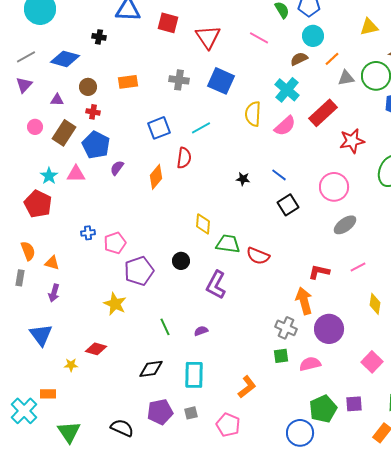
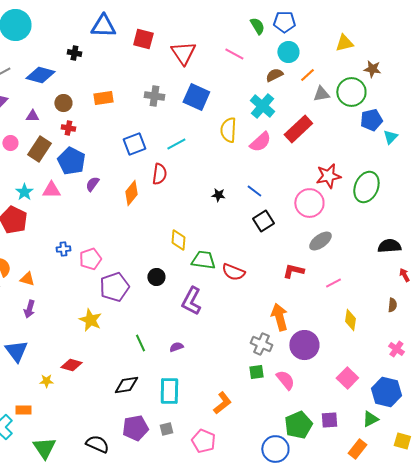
red star: (352, 141) -> (328, 176), moved
red L-shape: (319, 272) -> (293, 271), moved
pink semicircle: (310, 364) -> (285, 380), turned 65

